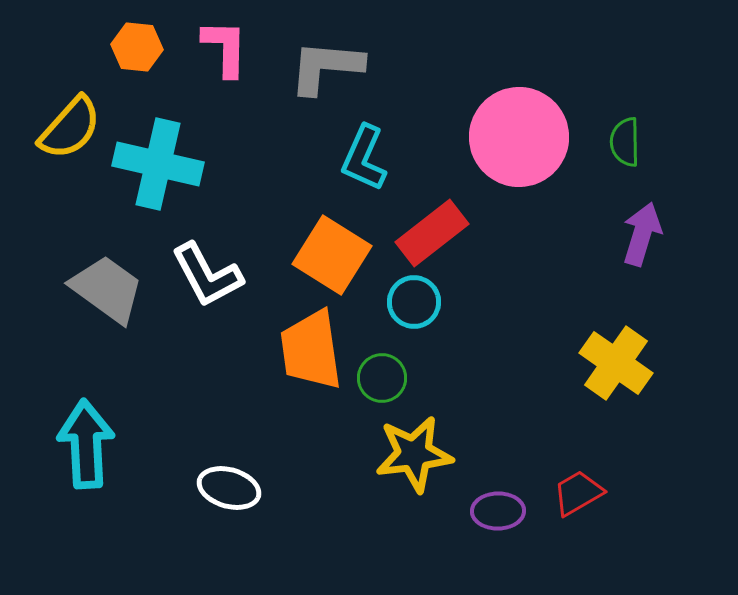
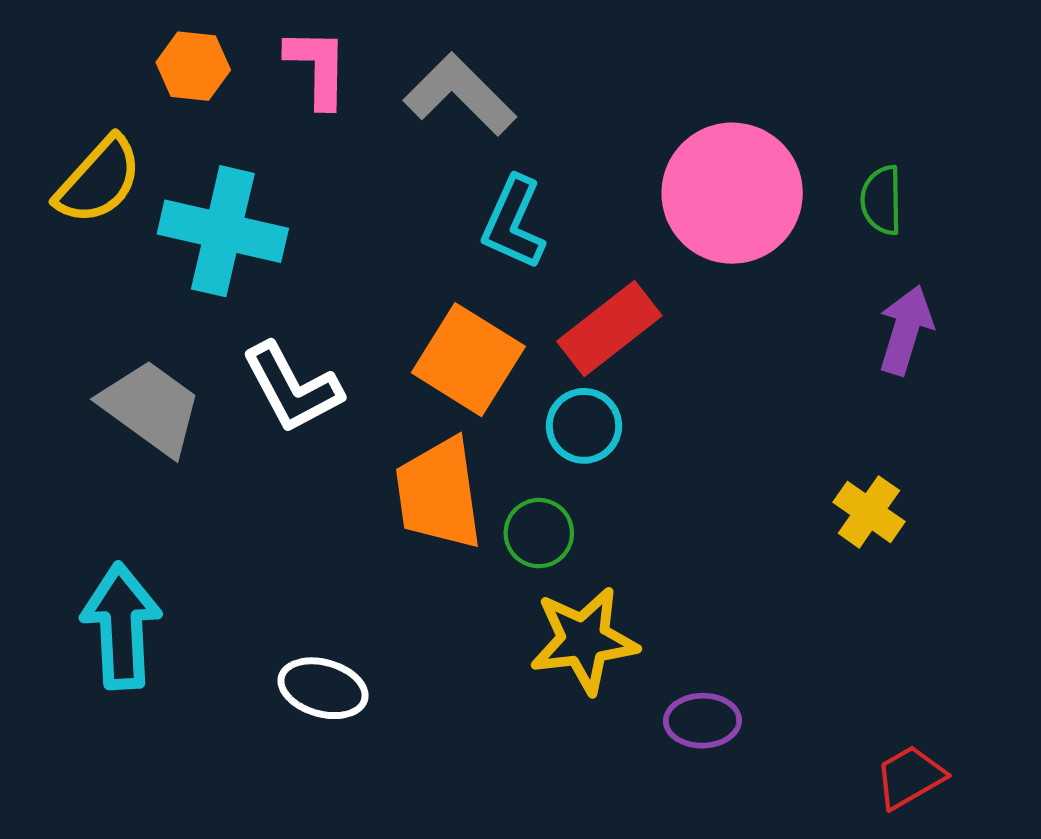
gray L-shape: (326, 67) -> (460, 94), turned 40
yellow cross: (616, 363) -> (869, 512), size x0.7
red trapezoid: (578, 493) -> (910, 777), moved

